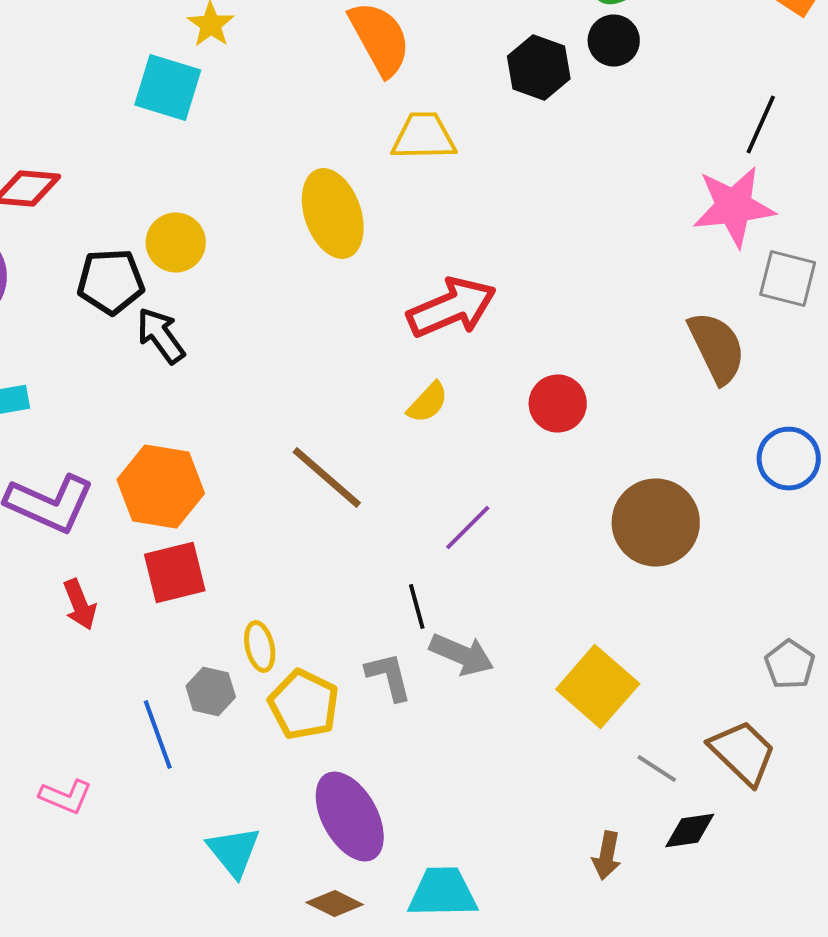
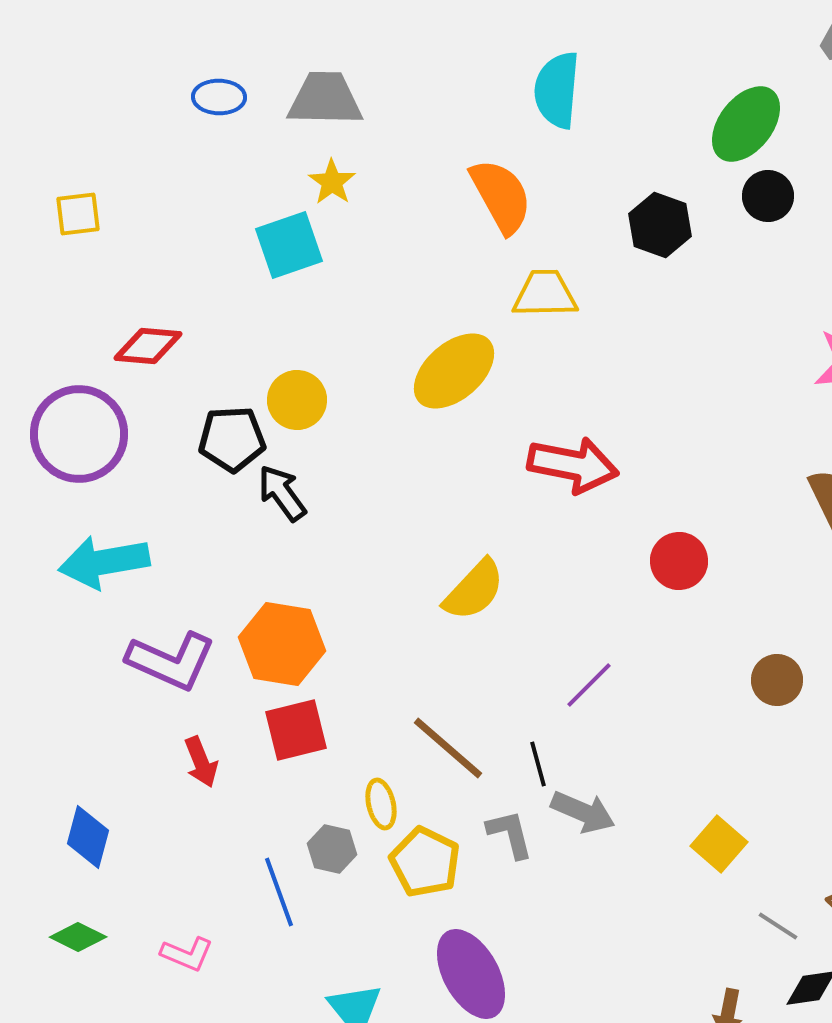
black circle: (614, 40) -> (768, 196), moved
cyan square: (168, 88) -> (289, 245), turned -36
yellow ellipse: (333, 214) -> (454, 371), turned 68
red arrow: (452, 308) -> (573, 465), turned 34
yellow semicircle: (428, 402) -> (474, 590), moved, size x1.5
brown line: (327, 478) -> (448, 748), moved
brown circle: (656, 522) -> (777, 680), size x0.6
yellow square: (598, 686) -> (719, 844), size x0.7

